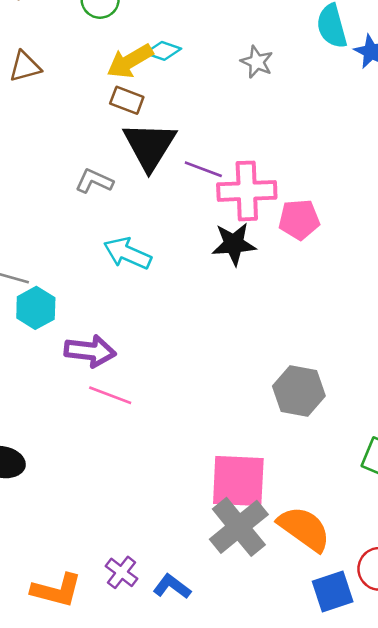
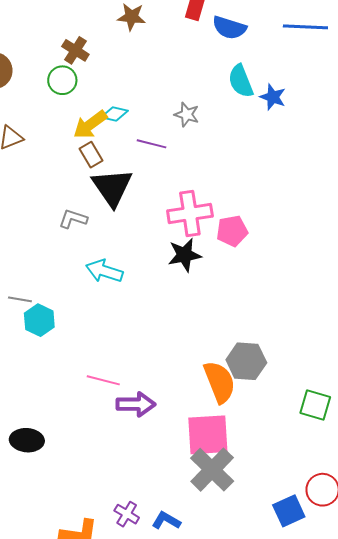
brown rectangle: (127, 100) -> (91, 155), turned 45
purple line: (203, 169) -> (151, 144), moved
purple arrow: (90, 351) -> (136, 404), moved
orange semicircle: (304, 529) -> (220, 382), moved, turned 39

